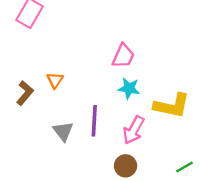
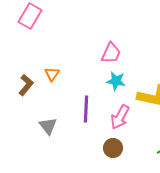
gray triangle: (63, 131) -> (48, 126), moved

